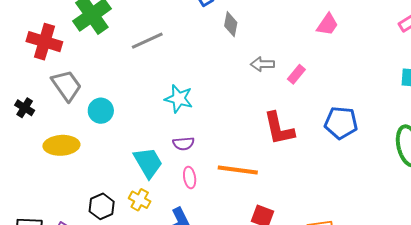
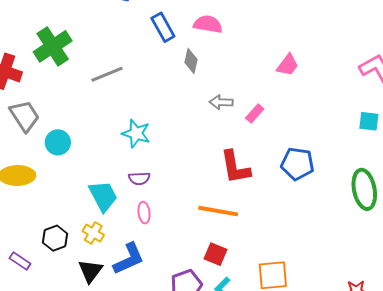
orange line: (238, 170) -> (218, 211), moved

